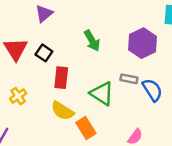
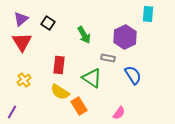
purple triangle: (44, 14) -> (21, 19), moved
black square: (44, 53) -> (48, 23), moved
gray rectangle: (129, 79) -> (108, 58), moved

